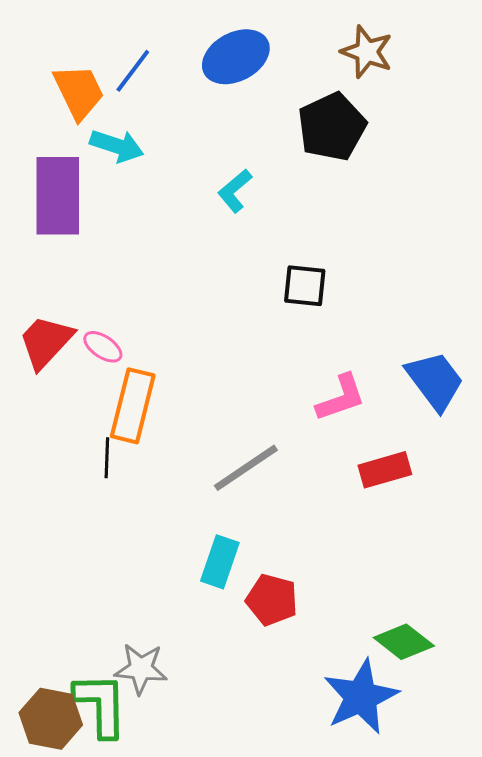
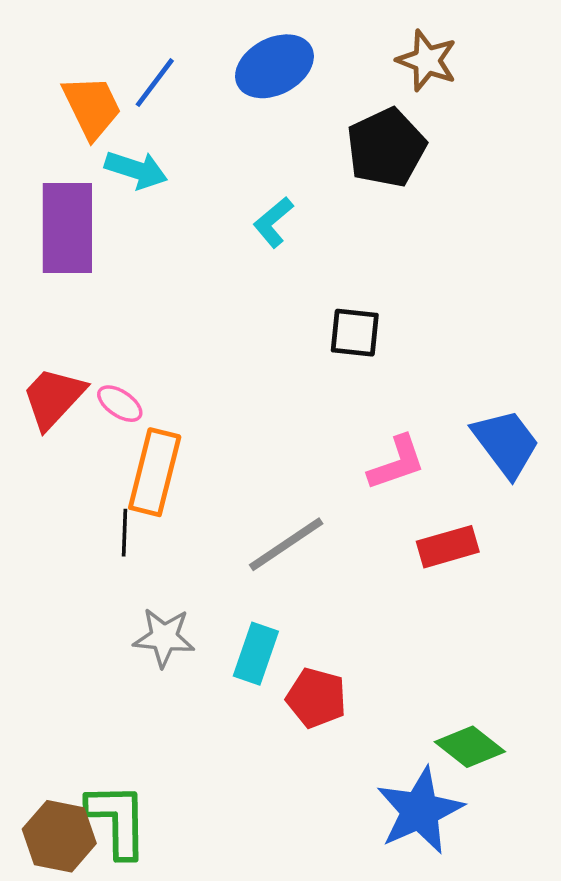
gray star: (141, 669) -> (164, 637), moved

